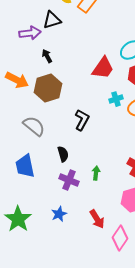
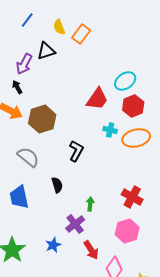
purple arrow: (30, 33) -> (24, 64), turned 125
black arrow: (47, 56) -> (17, 87), moved
cyan cross: (116, 99) -> (110, 130), turned 32
purple cross: (69, 180) -> (75, 224), moved, turned 30

